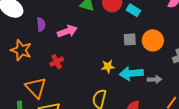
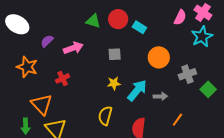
purple semicircle: (41, 24) -> (47, 41), turned -128
gray square: (130, 39) -> (115, 54), moved
cyan arrow: (131, 73) -> (137, 90), turned 135

